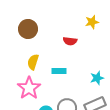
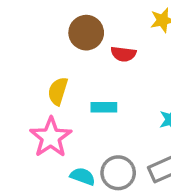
brown circle: (28, 29) -> (86, 33), moved

